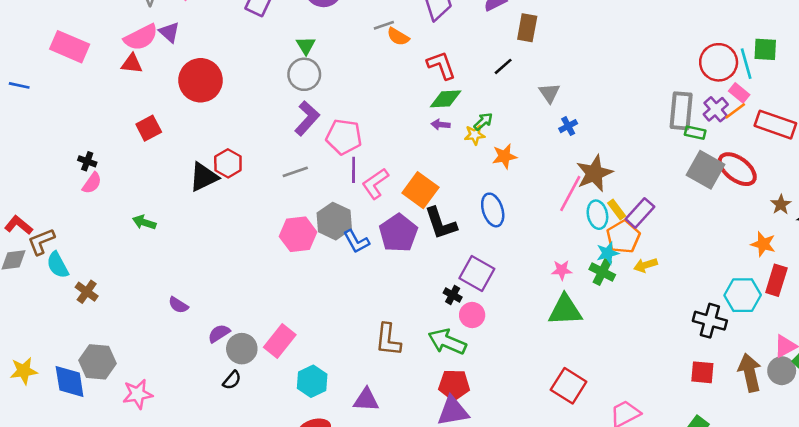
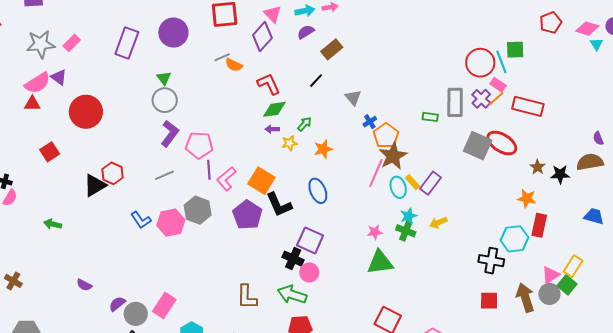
brown rectangle: (527, 28) -> (332, 49), turned 45
green rectangle: (695, 133) -> (430, 117), moved
yellow star: (475, 135) -> (289, 143), moved
orange pentagon: (623, 237) -> (386, 136), moved
blue L-shape: (356, 241) -> (141, 220), moved
black cross: (453, 295) -> (293, 259), size x1.5

